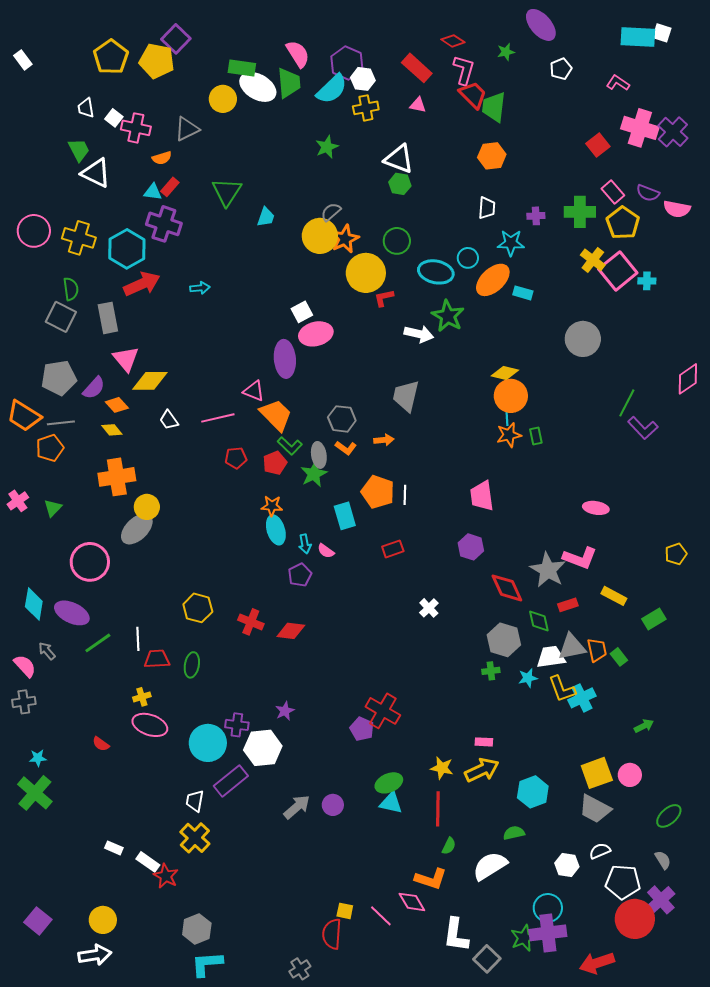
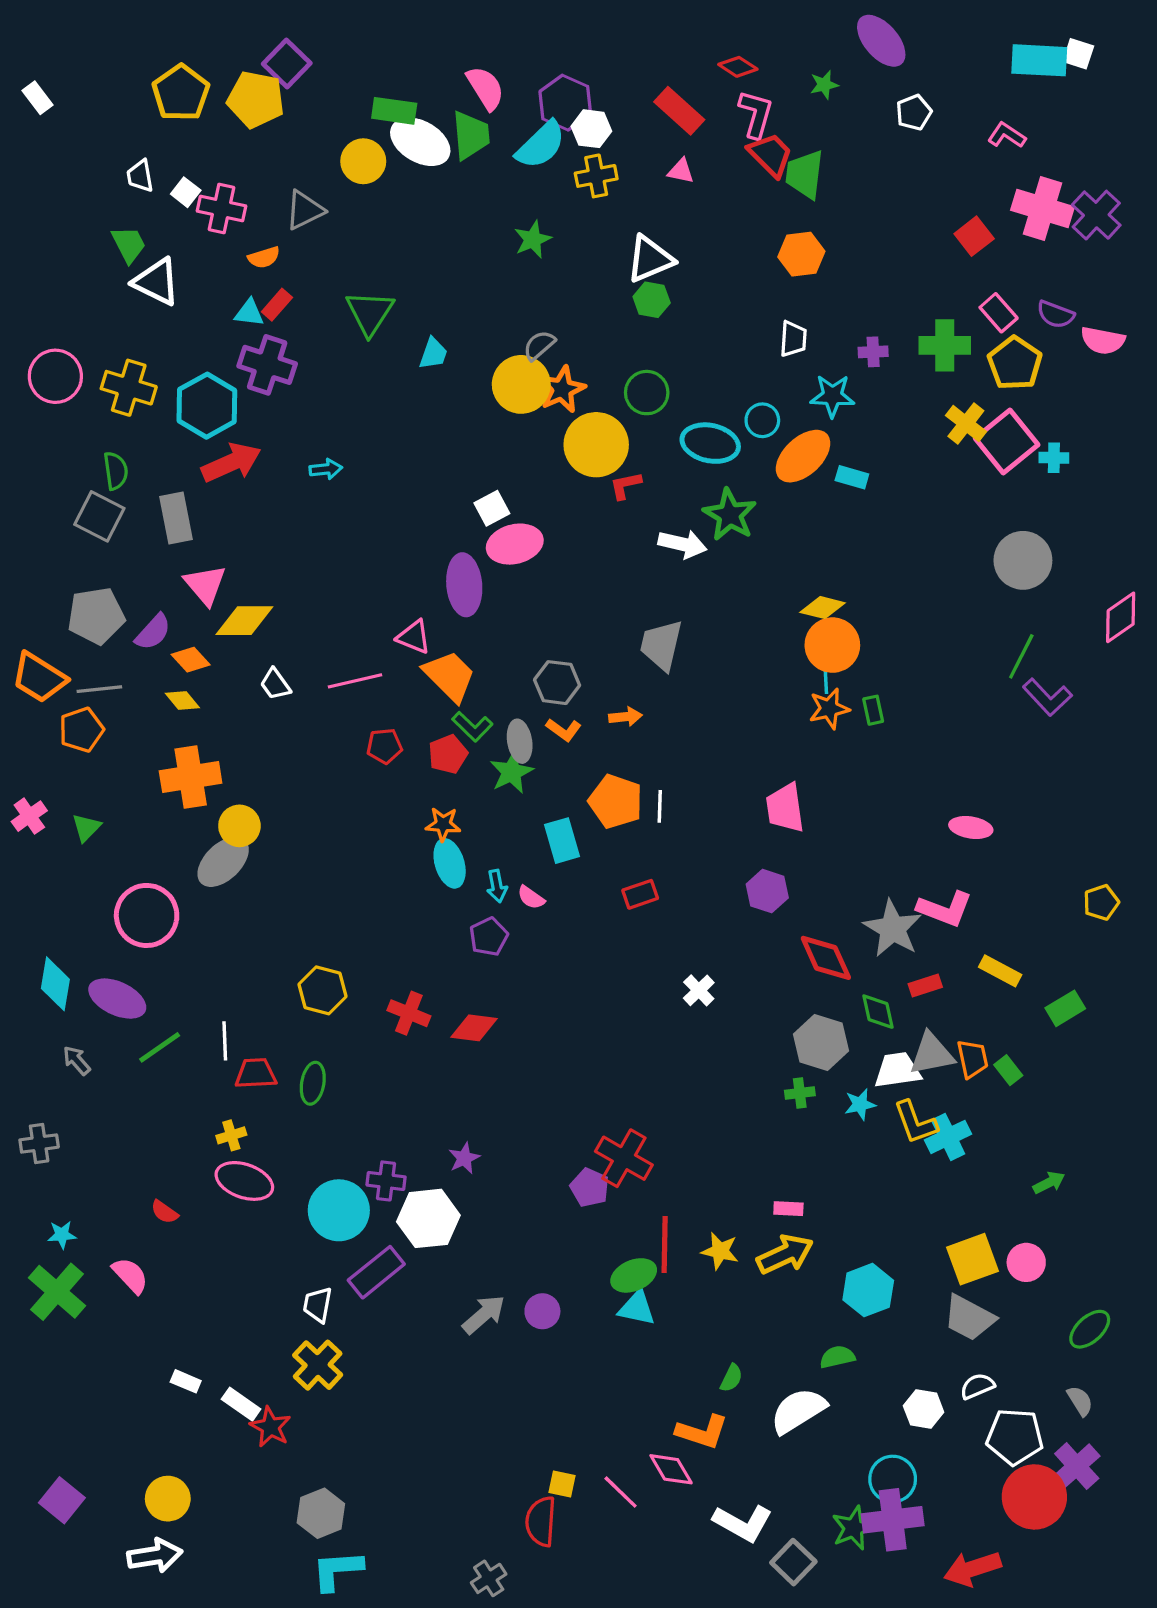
white triangle: (399, 159) -> (650, 259), turned -44
gray circle: (583, 339) -> (1023, 560), moved
pink semicircle: (25, 666) -> (130, 1275), moved
red line: (438, 809) -> (665, 1244), moved
white L-shape: (456, 935) -> (743, 1523), turned -69

